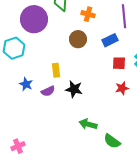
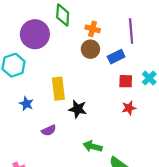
brown circle: (78, 39) -> (90, 49), moved
yellow rectangle: (56, 70) -> (58, 89), size x1.5
purple semicircle: (48, 91) -> (49, 130), moved

